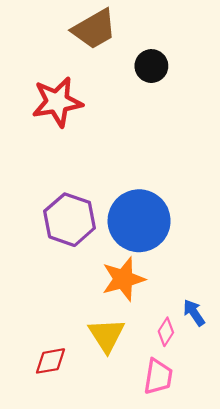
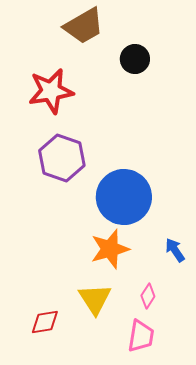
purple hexagon: (70, 220) -> (62, 158), moved
blue arrow: (194, 313) -> (175, 250), moved

